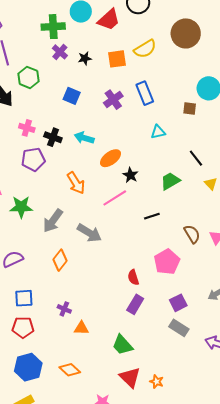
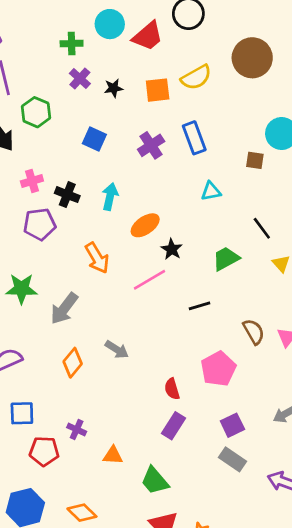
green cross: (53, 27) -> (72, 44), size x0.7
pink cross: (27, 128) -> (32, 181), turned -35
cyan arrow: (84, 138) -> (110, 197), turned 84
gray arrow: (89, 233) -> (117, 350), moved, size x0.7
red pentagon: (23, 327) -> (44, 451), moved
orange triangle: (81, 328) -> (113, 455), moved

